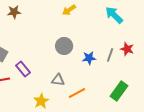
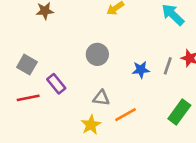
gray circle: (64, 46) -> (97, 54), moved
yellow star: (41, 101) -> (91, 125), moved

